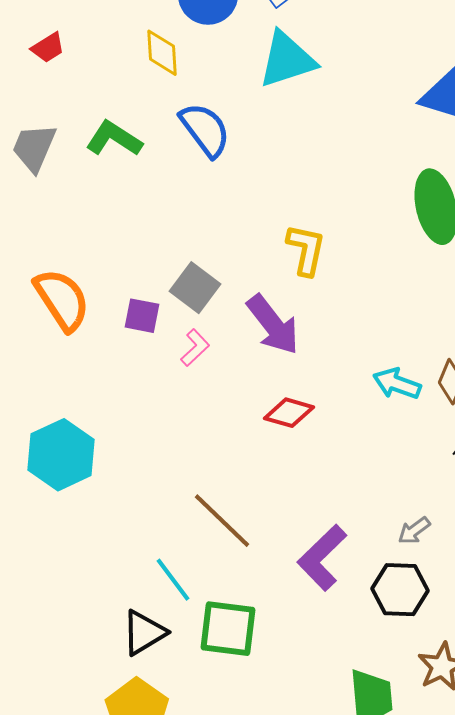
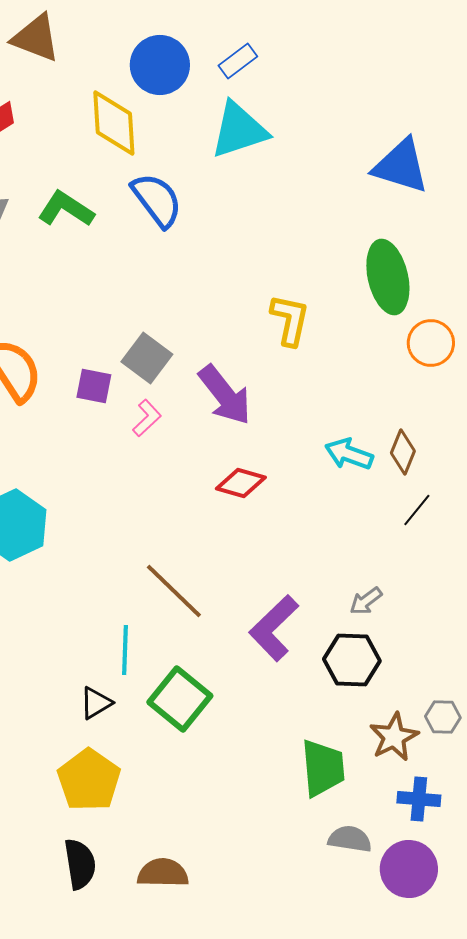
yellow diamond: (162, 53) -> (114, 123), size x1.4
yellow L-shape: (306, 250) -> (290, 320), moved
cyan line: (173, 580) -> (125, 650), turned 39
green square: (228, 629) -> (180, 699), turned 32
black triangle: (144, 633) -> (96, 703), size x0.7

